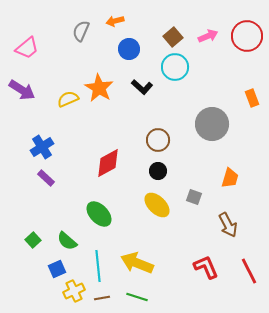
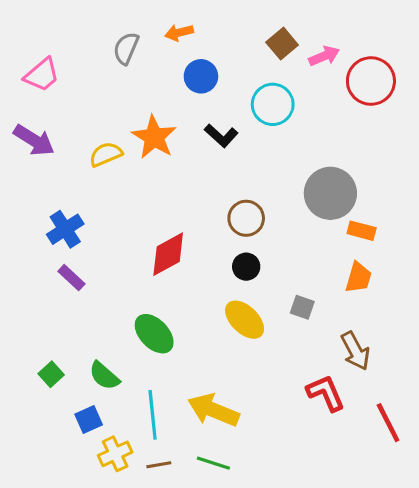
red circle: (247, 36) -> (371, 81), moved
brown square: (173, 37) -> (282, 44), moved
orange rectangle: (252, 98) -> (362, 231), moved, turned -54
red L-shape: (206, 267) -> (326, 393), moved

